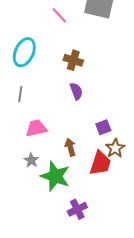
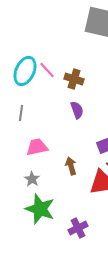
pink line: (59, 15) -> (47, 70), moved
green star: (55, 176) -> (40, 209), moved

